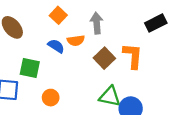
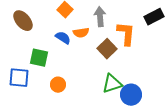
orange L-shape: (133, 56) -> (126, 34), moved
green triangle: (110, 96) -> (112, 84), turned -30

